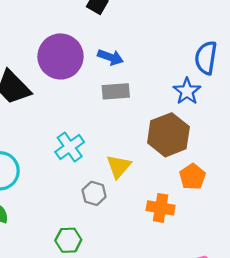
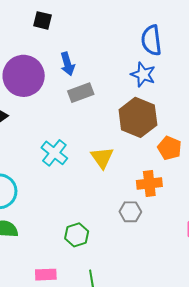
blue arrow: (110, 57) -> (67, 64), turned 70
gray hexagon: (94, 193) -> (130, 212), moved

